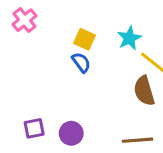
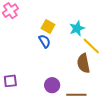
purple circle: (71, 133) -> (52, 85), moved

